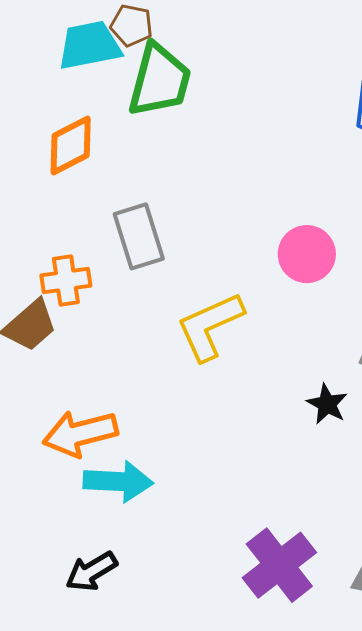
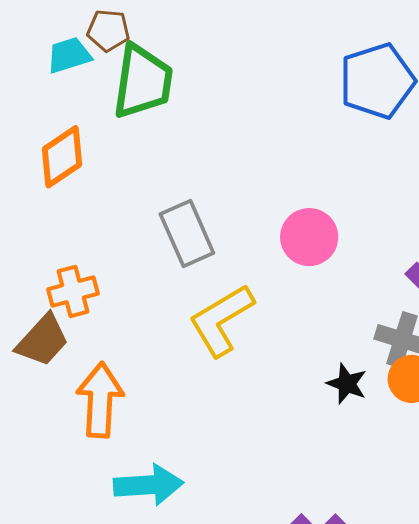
cyan trapezoid: (89, 45) -> (69, 55), size x0.7
gray rectangle: (139, 236) -> (187, 234), moved
orange arrow: (80, 433) -> (100, 400), moved, turned 114

